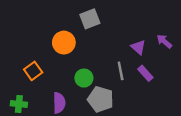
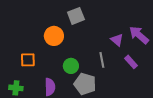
purple arrow: (164, 41) -> (139, 35), size x1.5
orange square: (33, 71) -> (28, 60), turned 35
purple rectangle: (145, 73) -> (131, 62), moved

